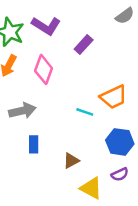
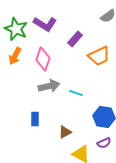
orange trapezoid: (114, 97) -> (99, 56), moved
gray arrow: (22, 111) -> (49, 86), moved

